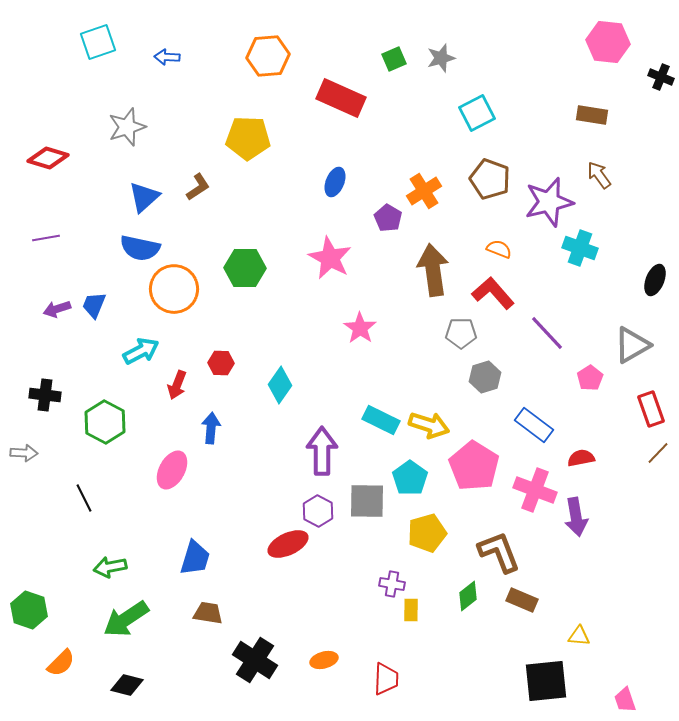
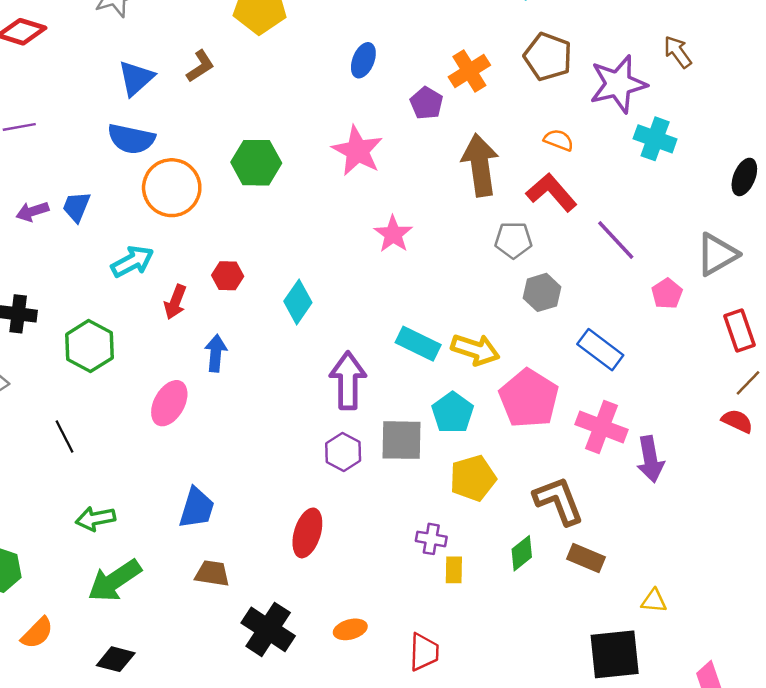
red semicircle: (581, 458) -> (737, 421), moved, turned 36
red ellipse: (288, 544) -> (307, 533), moved, turned -48

